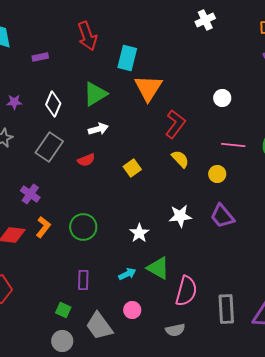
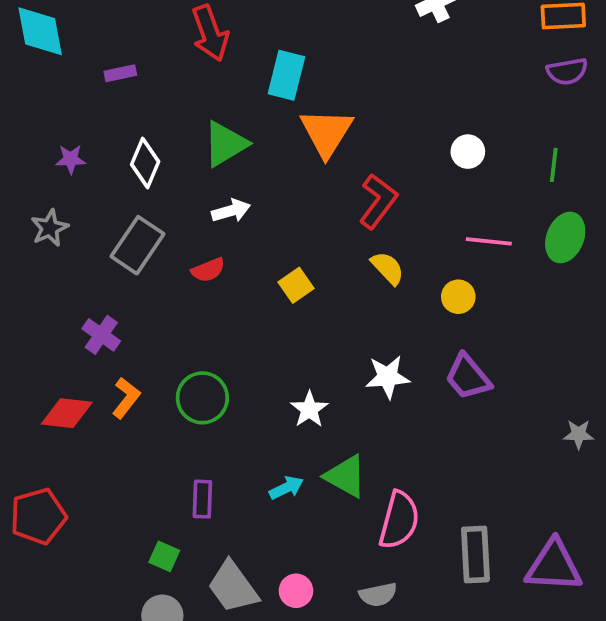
pink circle: (132, 310) -> (296, 591), moved

